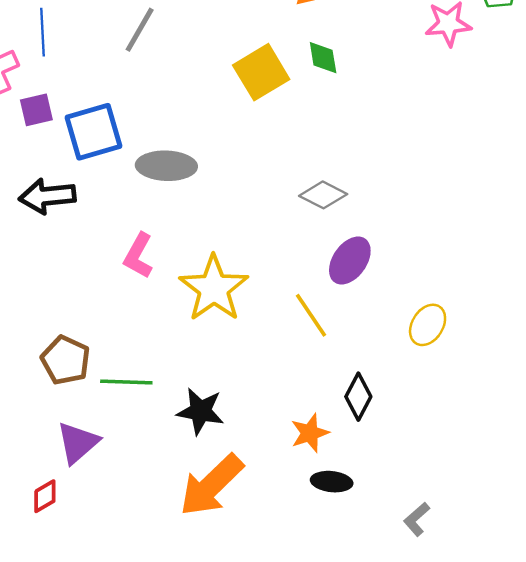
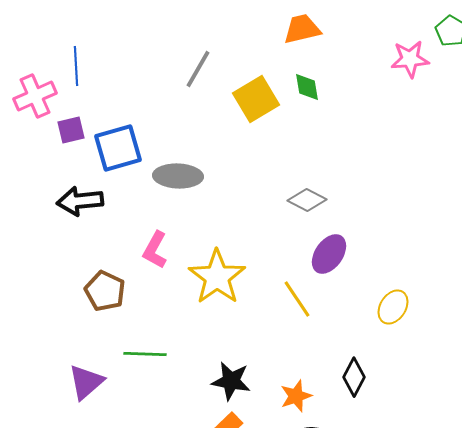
gray line: (140, 30) -> (198, 69), moved
brown pentagon: (66, 360) -> (105, 291), moved
black diamond: (358, 397) -> (354, 377), moved
black star: (200, 411) -> (231, 381), moved
purple triangle: (78, 443) -> (86, 382), moved

